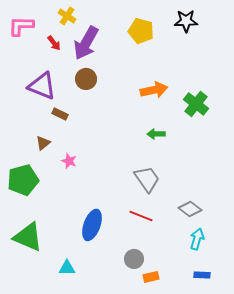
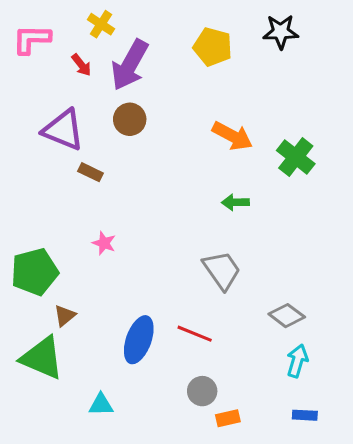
orange arrow: (154, 90) -> (232, 136), turned 40
brown triangle: (43, 143) -> (65, 316), moved
red line: (141, 216) -> (195, 334), moved

